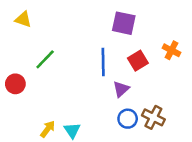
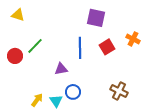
red circle: (15, 84) -> (15, 56), moved
purple triangle: (121, 89) -> (61, 69), moved, turned 32
blue circle: (128, 119) -> (73, 92), moved

